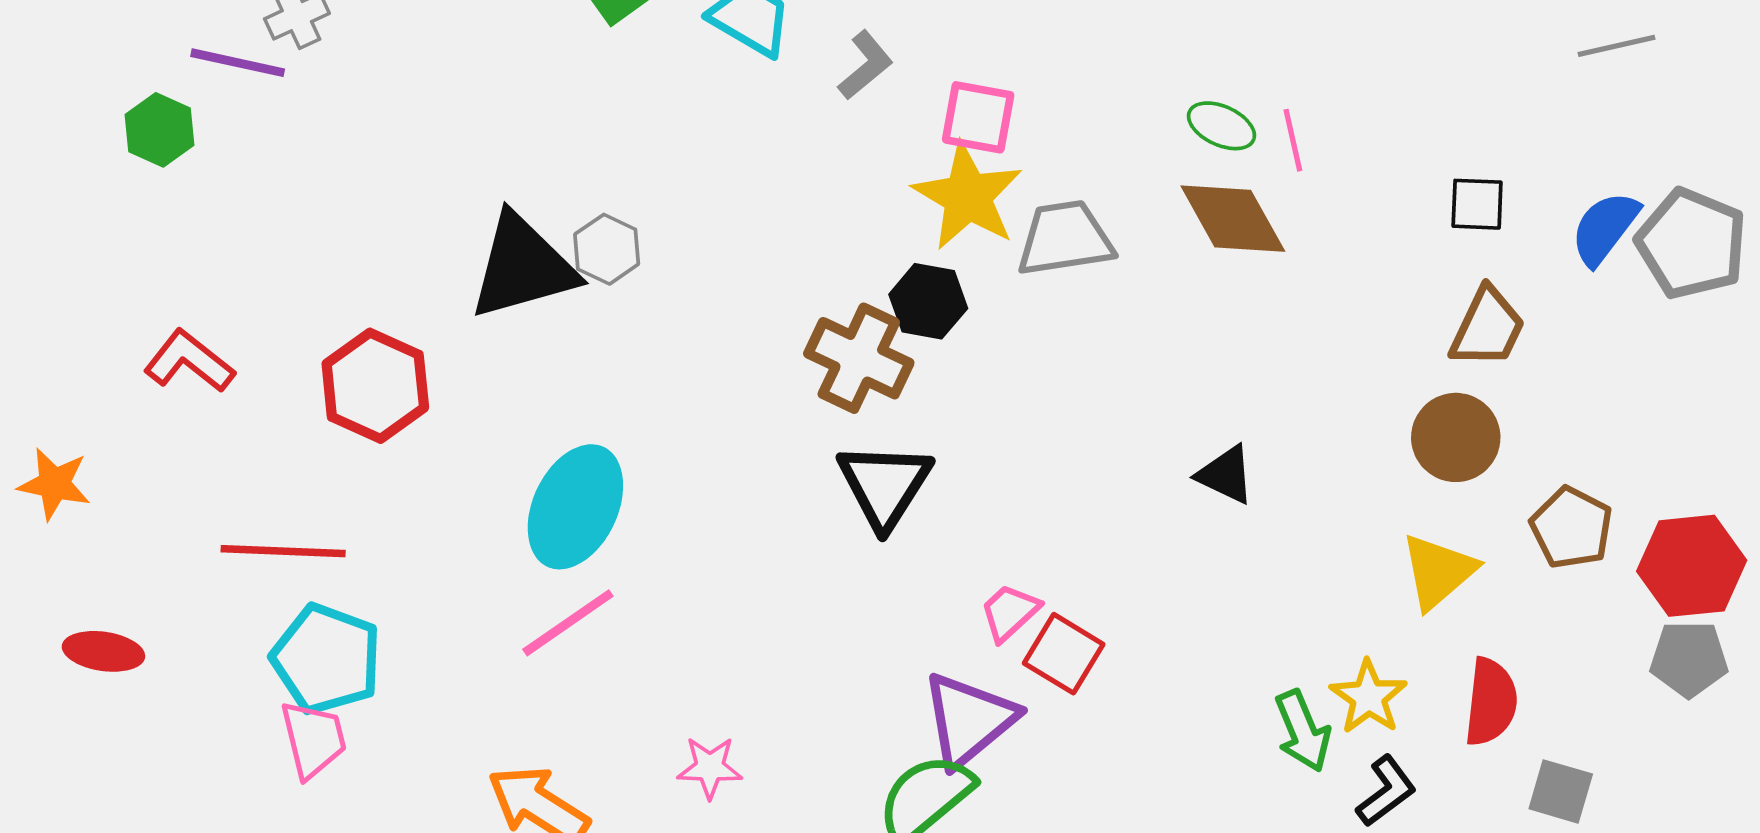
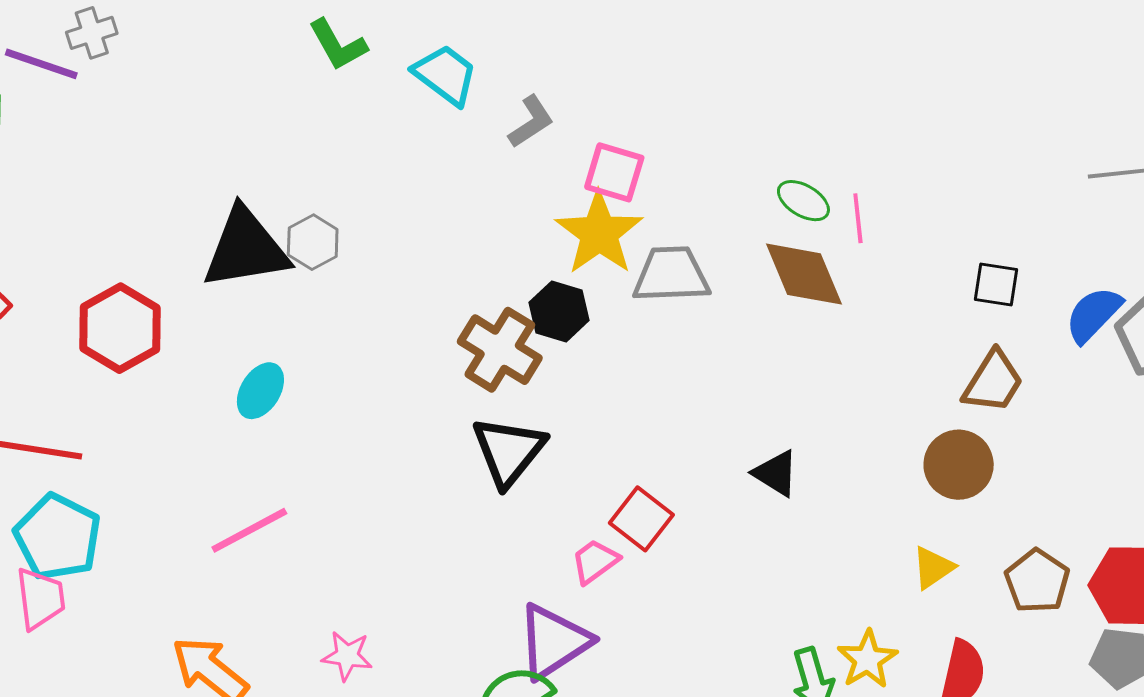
cyan ellipse: (575, 507) -> (260, 391), moved, size x0.6
brown pentagon: (1571, 528) -> (1037, 581), moved
yellow triangle: (1438, 571) -> (933, 568), size x0.7
red square: (1064, 654) -> (641, 519), moved

